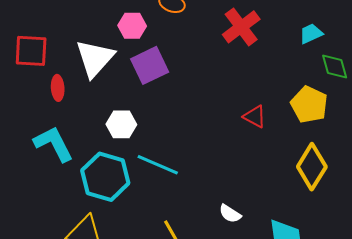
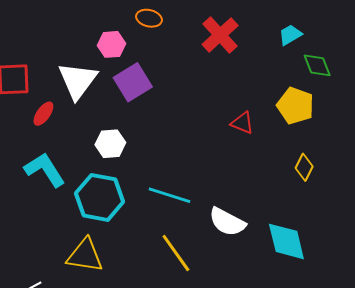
red ellipse: (58, 88) -> (43, 114), turned 45
cyan line: (158, 165) -> (170, 195), moved
yellow diamond: (312, 167) -> (304, 167), size x0.6
white semicircle: (230, 214) -> (227, 222), size x1.6

